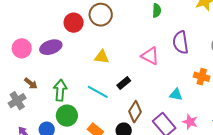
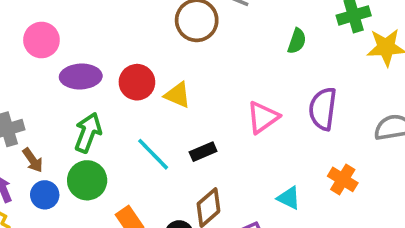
red circle: (74, 23) -> (137, 82), moved
purple ellipse: (51, 47) -> (81, 76), moved
pink triangle: (150, 56) -> (263, 117), turned 42
brown arrow: (31, 83) -> (33, 160), moved

